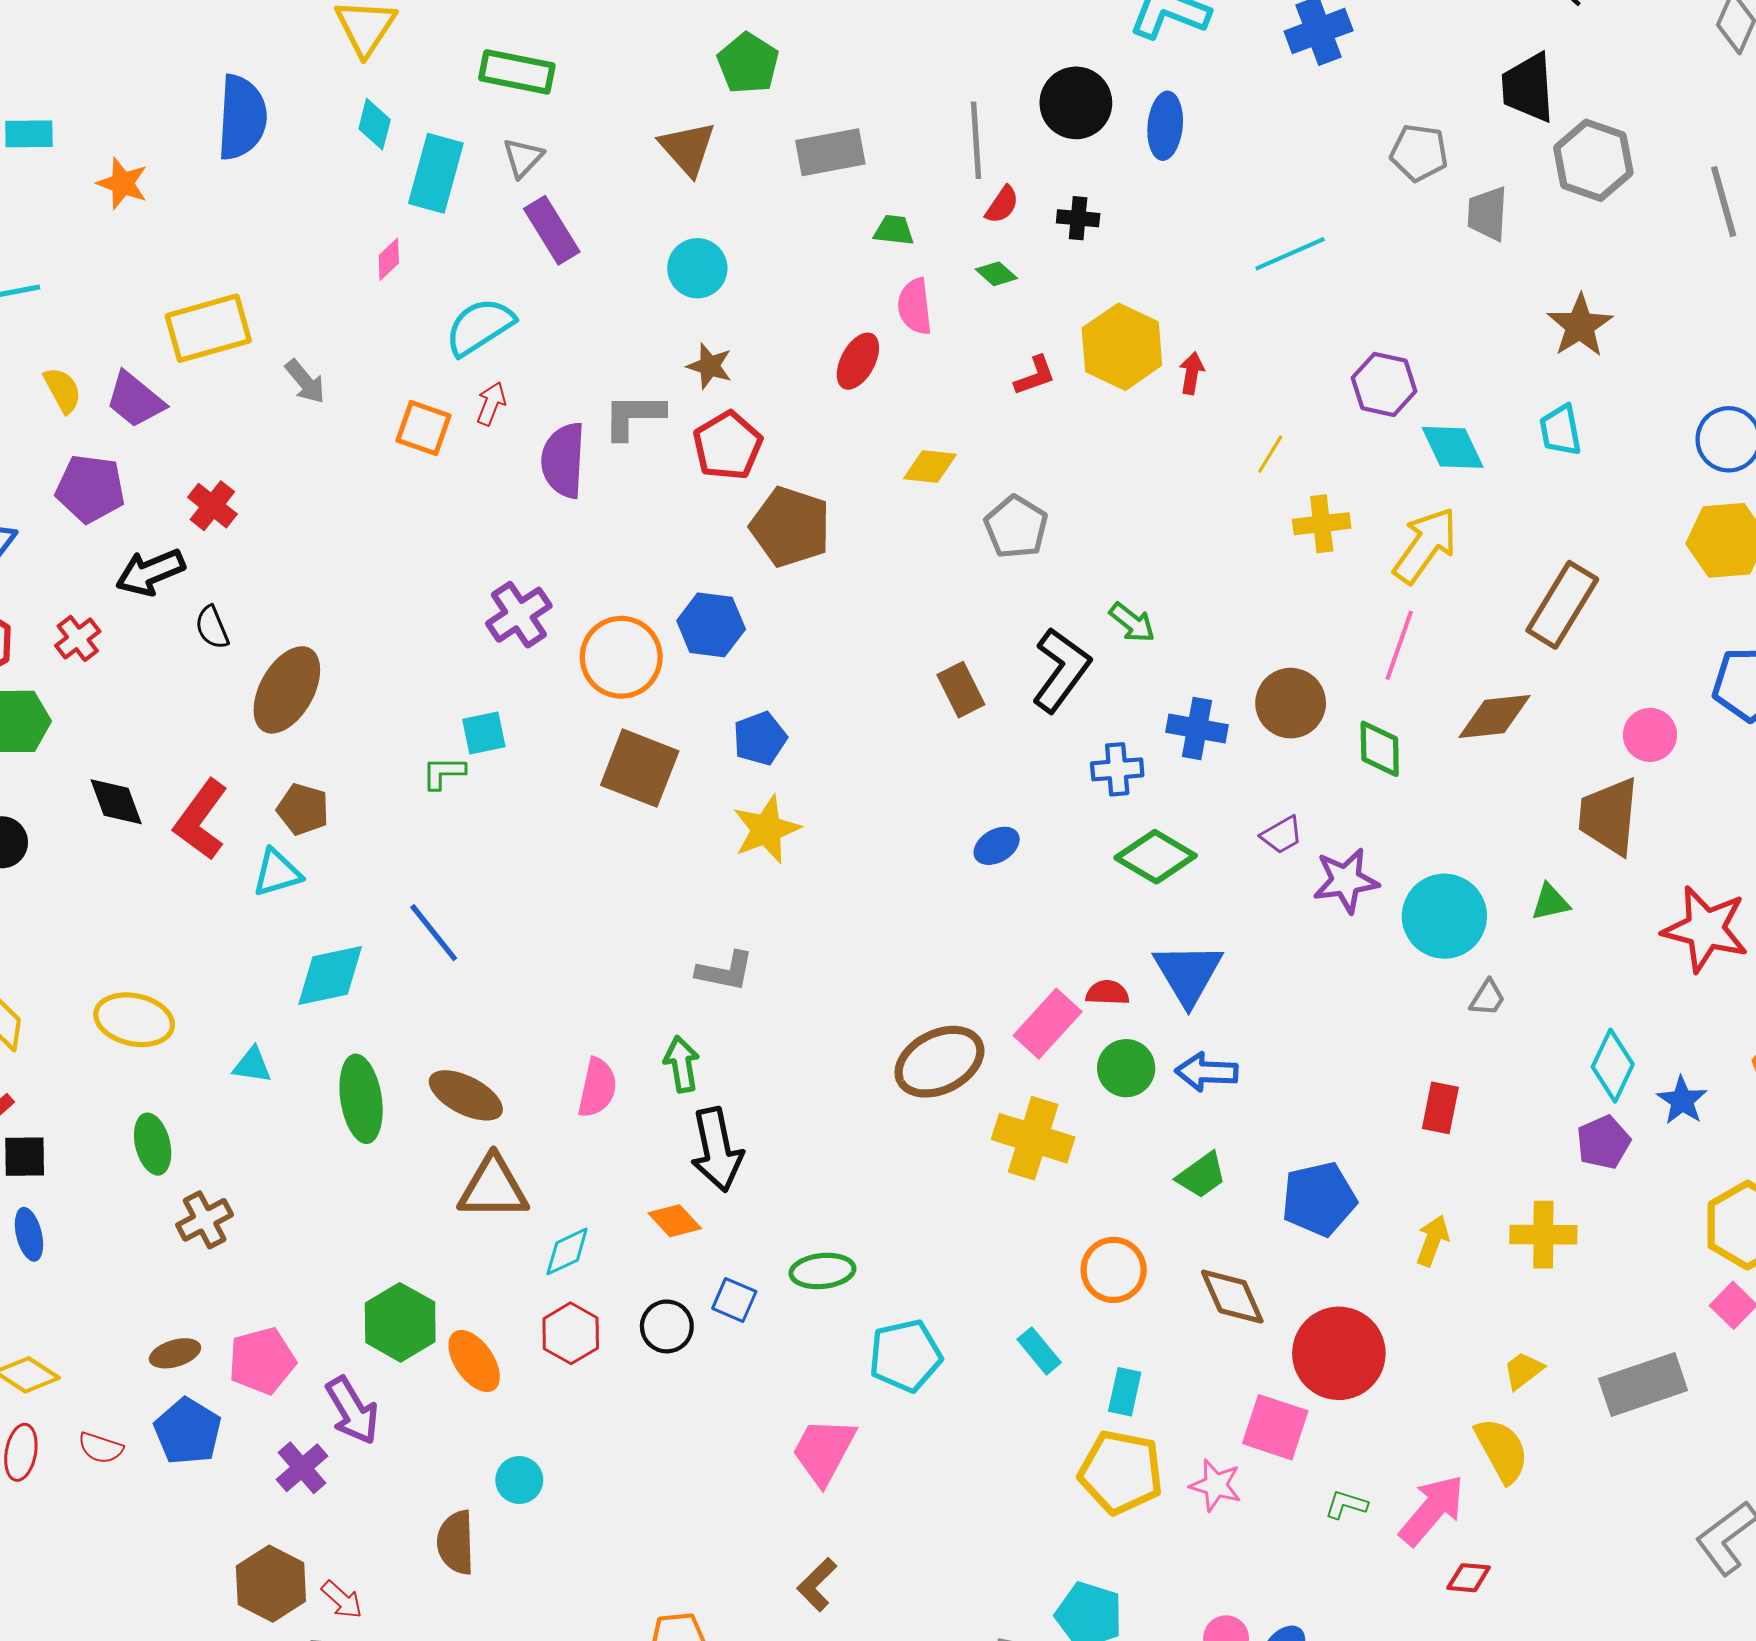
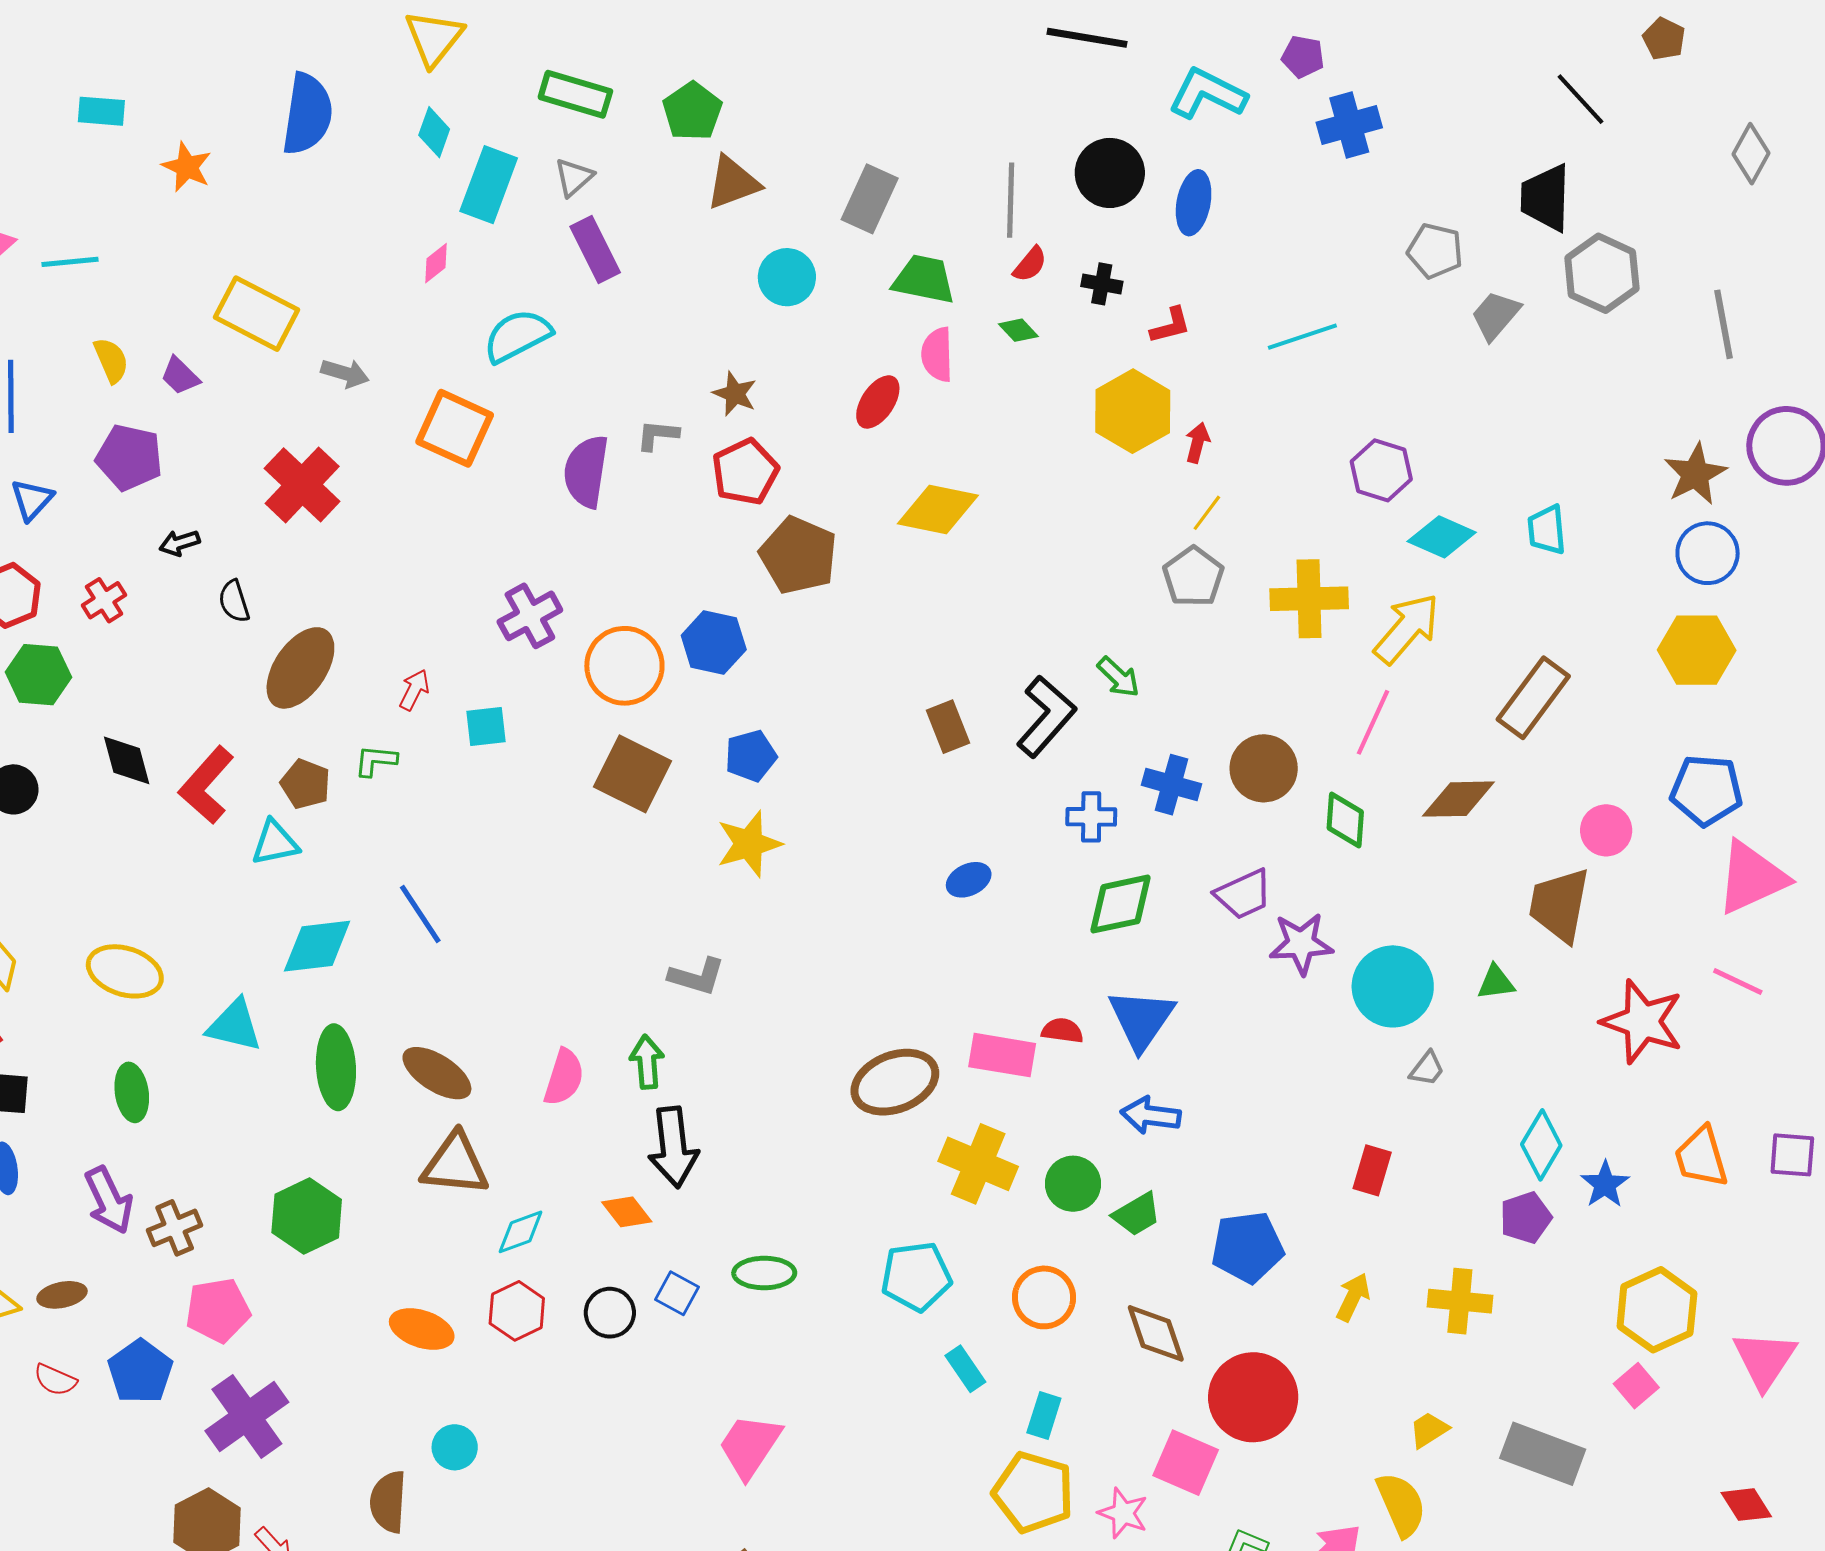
green pentagon: (748, 63) -> (692, 111), moved
brown triangle: (688, 148) -> (733, 183), turned 46
gray rectangle: (830, 152) -> (870, 199), turned -60
gray trapezoid: (1488, 214) -> (1496, 315), turned 32
green trapezoid: (894, 230) -> (924, 279), size x1.6
cyan circle: (697, 268) -> (787, 277), moved
brown star: (1580, 326) -> (1695, 474), moved
yellow rectangle: (208, 328) -> (257, 314), turned 38
red L-shape: (1035, 376) -> (1170, 326), moved
gray arrow: (305, 382) -> (345, 373), turned -39
purple trapezoid: (135, 400) -> (180, 376), size x0.7
red arrow: (491, 404) -> (414, 690), moved
gray L-shape: (634, 416) -> (658, 435), size x0.7
orange square: (423, 428) -> (455, 428), size x1.4
cyan diamond: (1453, 447) -> (1442, 537), turned -46
yellow line: (1270, 454) -> (1207, 513), moved
yellow diamond: (930, 466) -> (938, 509), size x1.5
red cross: (212, 506) -> (302, 485), moved, size x1.6
yellow cross: (1322, 524) -> (1309, 599), size x1.4
gray pentagon: (1016, 527) -> (1193, 577), moved
black arrow: (150, 572) -> (180, 543), size x0.6
green L-shape: (443, 773) -> (376, 761), moved
purple trapezoid: (1282, 835) -> (1244, 894), size x1.4
green diamond: (1156, 857) -> (1120, 904), turned -48
pink rectangle: (1048, 1024) -> (1002, 1055), turned 52
cyan triangle: (252, 1065) -> (234, 1025), size x1.5
green circle: (1126, 1068) -> (1073, 1184), moved
brown cross: (205, 1220) -> (175, 1228), moved
green hexagon: (400, 1322) -> (307, 1216), moved
brown ellipse: (175, 1353) -> (62, 1295), moved
cyan pentagon: (905, 1356) -> (916, 1276), moved
orange ellipse: (474, 1361) -> (422, 1329), turned -42
gray rectangle: (1643, 1384) -> (1543, 1454), turned 34
purple arrow: (352, 1411) -> (109, 1200), moved
purple cross: (302, 1468) -> (247, 1416), size x1.6

